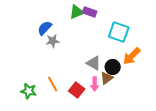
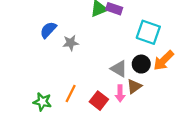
blue semicircle: (45, 28) -> (48, 30), moved
black circle: (113, 67) -> (141, 64), moved
orange line: (53, 84) -> (71, 93), turned 56

